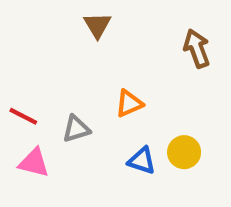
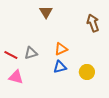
gray triangle: (76, 129) -> (31, 53), moved
blue triangle: (142, 161) -> (60, 67), moved, turned -32

